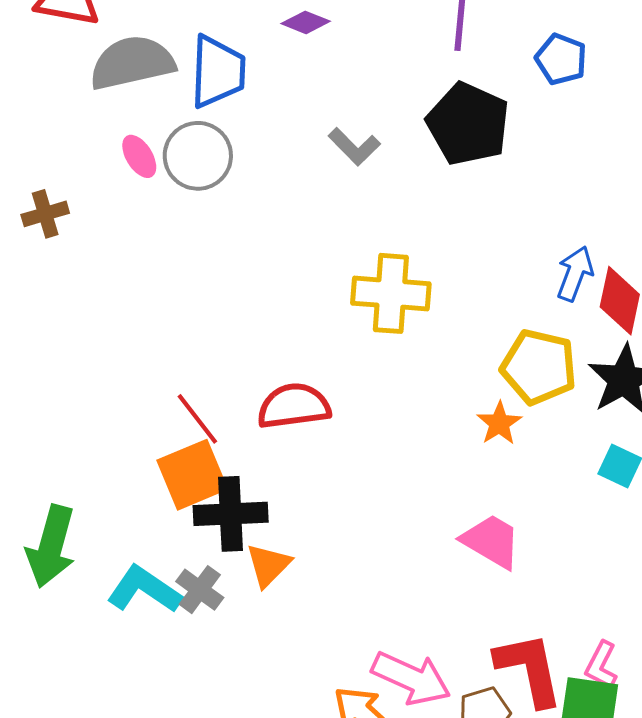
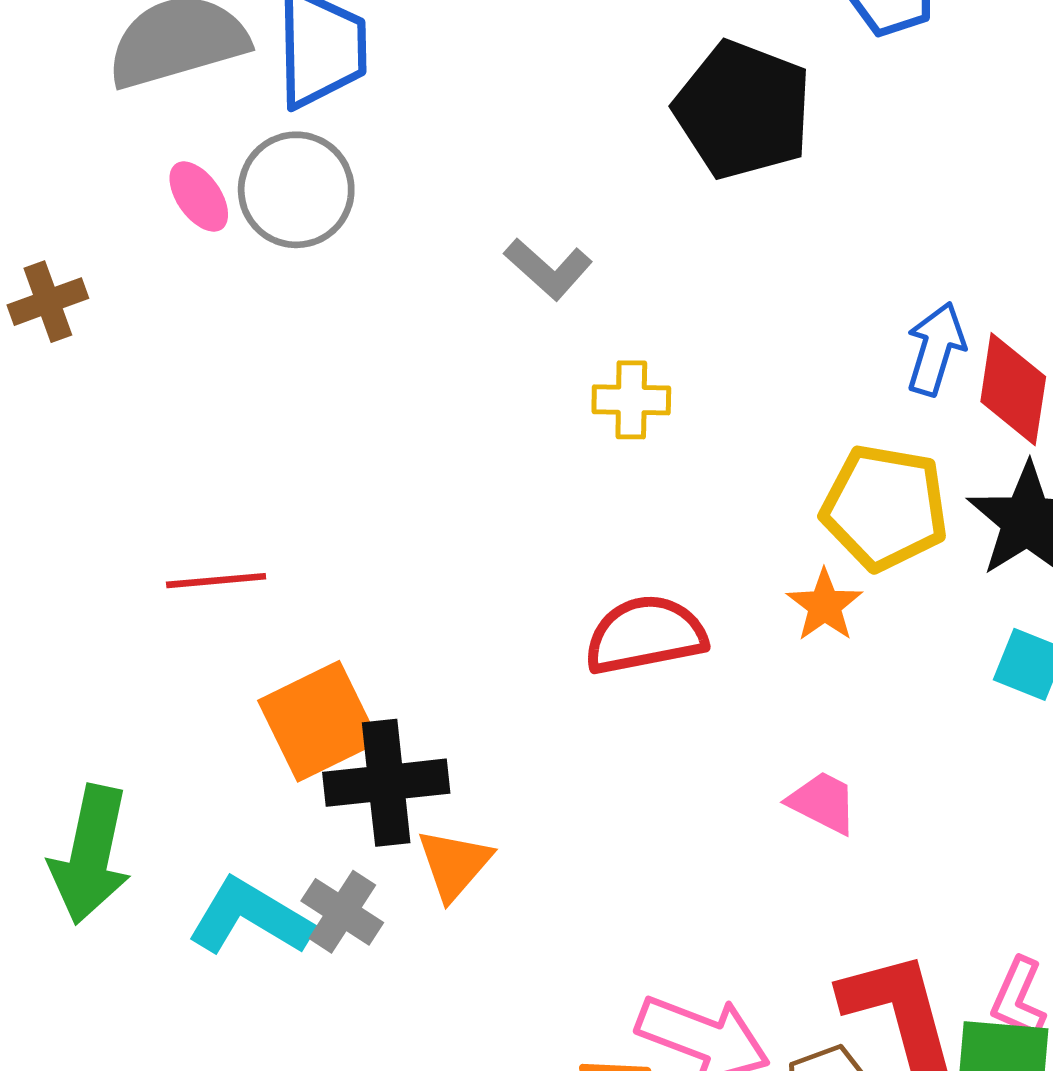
gray L-shape: (354, 147) -> (548, 269), moved
yellow cross: (391, 293) -> (631, 400), size x0.6
red semicircle: (294, 406) -> (645, 635), moved
red line: (197, 419) -> (216, 581), moved, turned -54
pink trapezoid: (491, 541) -> (823, 802), size x0.7

